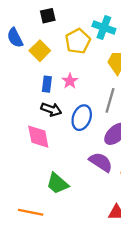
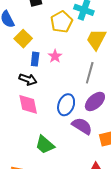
yellow square: (40, 51) -> (23, 39), moved
black arrow: (51, 109) -> (28, 79), moved
blue ellipse: (82, 118) -> (66, 105), moved

